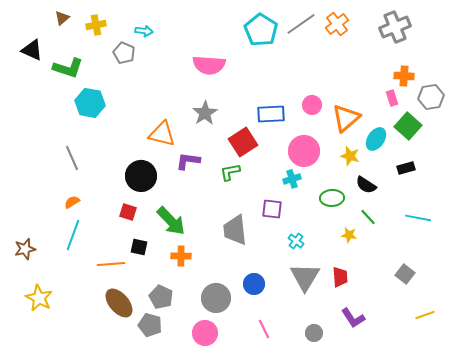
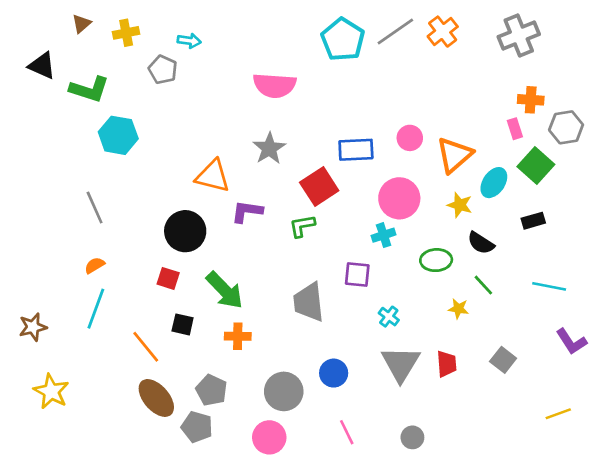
orange line: (111, 264) -> (146, 347), turned 56
gray square: (405, 274) -> (503, 360), moved
purple L-shape: (353, 318) -> (571, 342), moved

